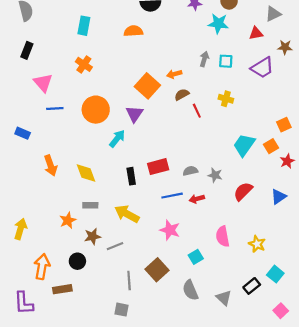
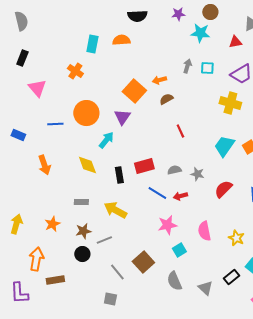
cyan rectangle: (84, 26) -> (92, 44), moved
yellow cross: (226, 99) -> (230, 103), moved, size x1.5
blue line: (55, 108) -> (55, 124), moved
red line: (197, 111) -> (180, 131), moved
yellow diamond: (86, 173) -> (87, 165), moved
blue line: (172, 196) -> (157, 193), turned 42
orange star: (68, 220) -> (52, 224), moved
pink star: (170, 230) -> (167, 225), moved, turned -30
black circle: (77, 261) -> (82, 254), moved
gray line: (129, 281) -> (117, 272), turned -36

